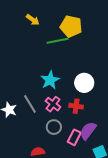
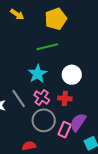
yellow pentagon: (71, 26) -> (56, 19), turned -30
green line: (58, 41) -> (47, 47), moved
gray circle: (54, 127) -> (44, 120), size x1.5

